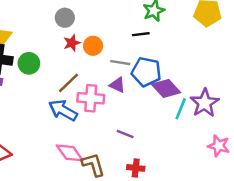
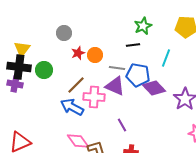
gray circle: (65, 18) -> (64, 33), moved
purple triangle: (117, 85) -> (115, 86), size x1.5
cyan line: (181, 109) -> (166, 58), moved
purple line: (125, 134) -> (122, 125), turned 40

